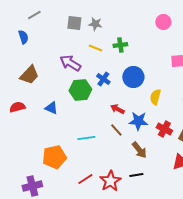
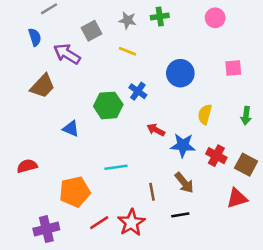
gray square: (74, 23) -> (91, 31), moved, turned -35
green cross: (120, 45) -> (160, 17), moved
purple arrow: (70, 63) -> (67, 54), moved
blue circle: (133, 77) -> (180, 73), moved
red semicircle: (17, 107) -> (27, 166), moved
brown line: (116, 130) -> (152, 192), moved, turned 32
red line: (85, 179) -> (99, 223), moved
red star: (110, 181) -> (131, 223), moved

